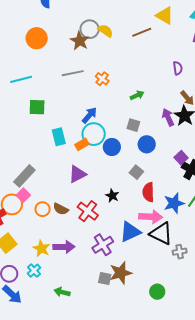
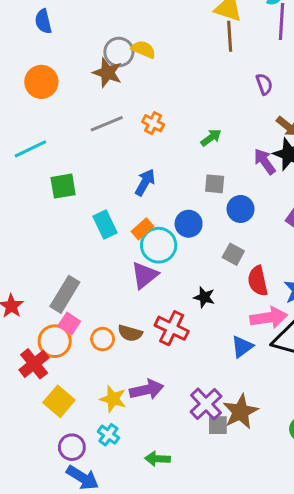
brown line: (142, 32) -> (230, 36), moved, turned -60
cyan circle: (94, 134) -> (159, 245), moved
blue triangle: (130, 232) -> (242, 347), size x0.7
purple cross: (103, 245) -> (206, 404), moved

